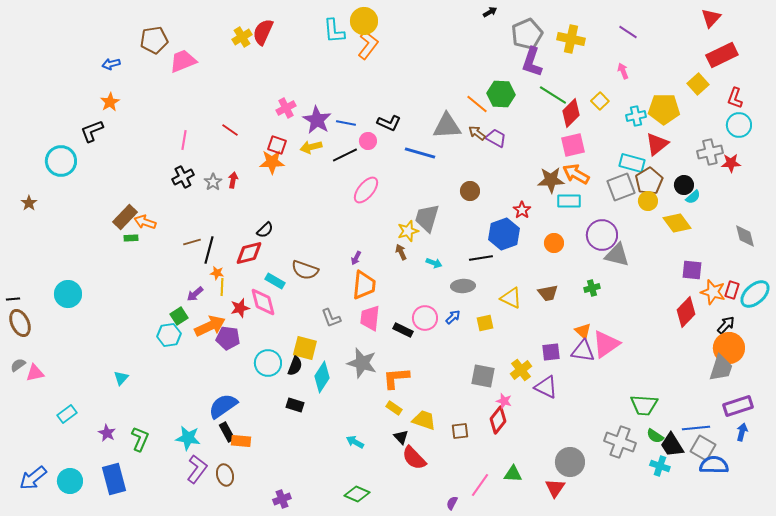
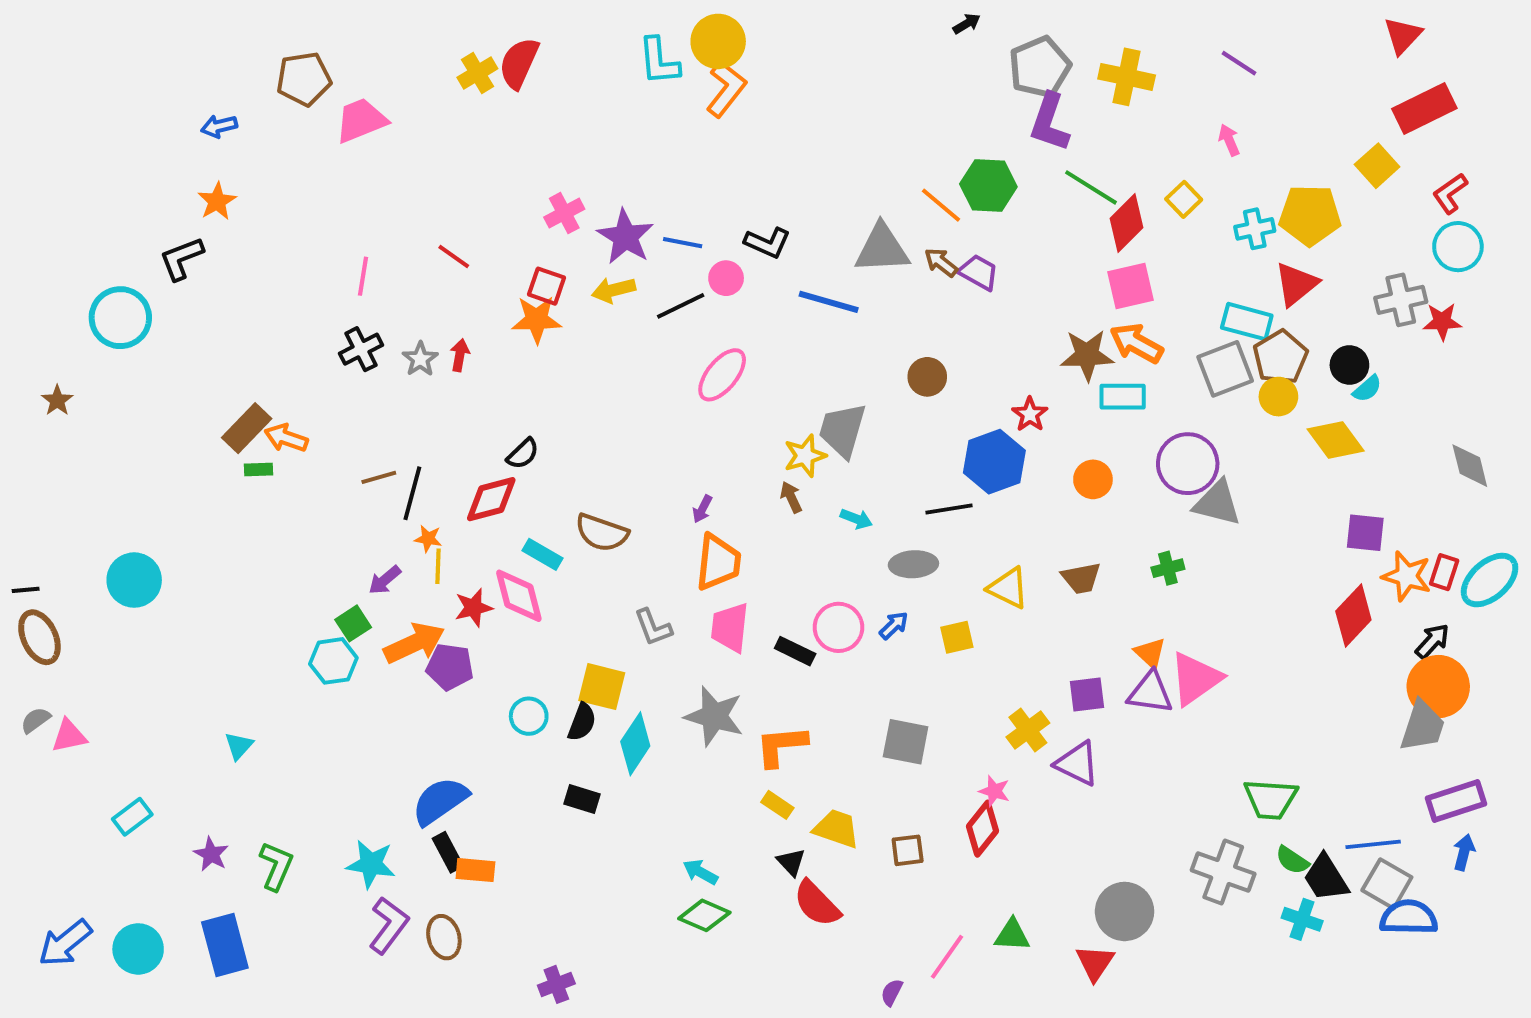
red L-shape: (735, 98) -> (1450, 193), turned 35
cyan circle: (268, 363) -> (529, 716), size x0.7
gray square: (483, 376) -> (906, 742), moved
green diamond: (357, 494) -> (704, 915), moved

